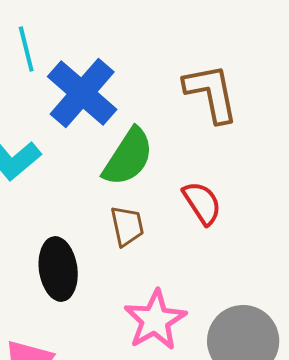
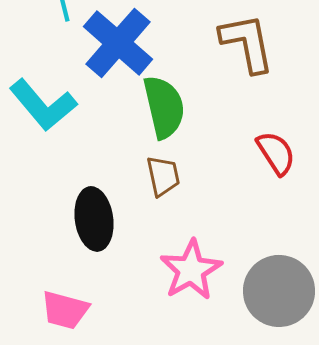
green semicircle: (128, 157) -> (164, 107), turned -46
red semicircle: (202, 203) -> (276, 153), moved

